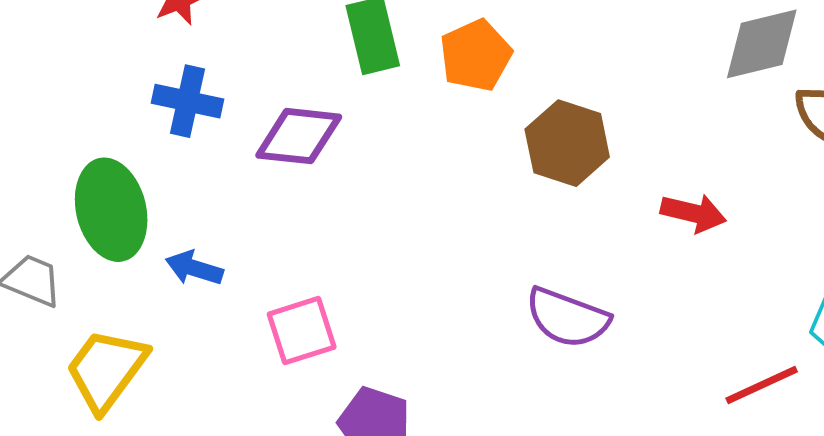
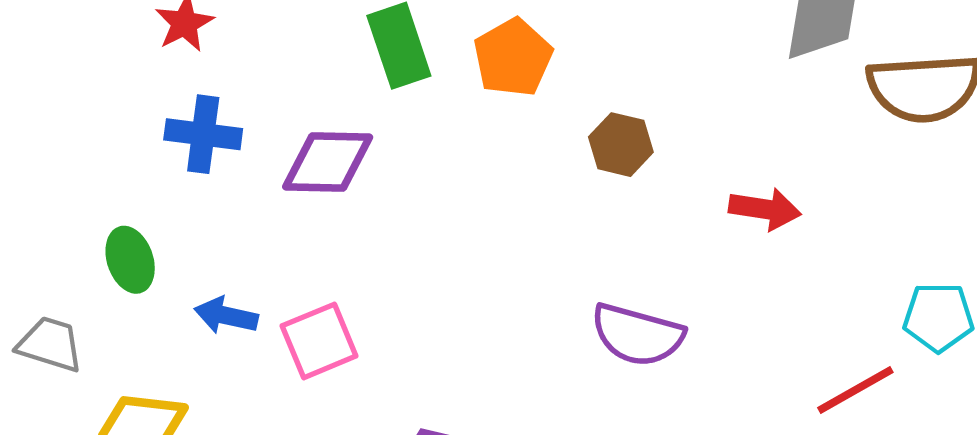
brown hexagon: (567, 143) -> (621, 145), size x0.7
green ellipse: (111, 210) -> (130, 260), size x0.6
pink square: (302, 331) -> (319, 341), moved

